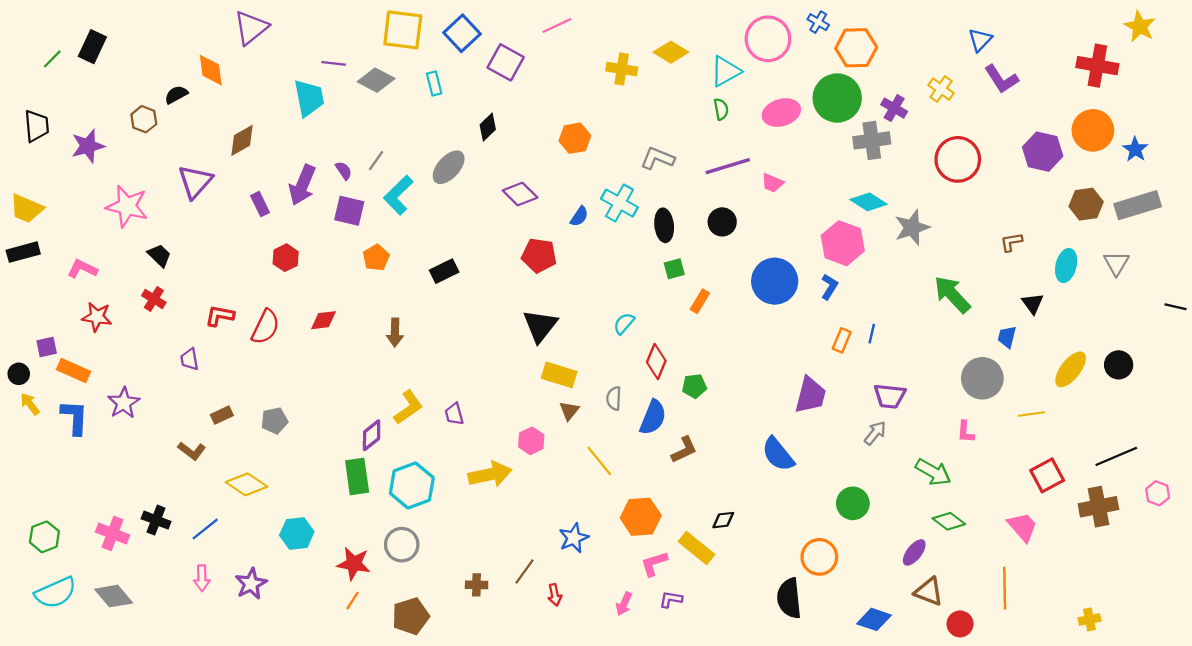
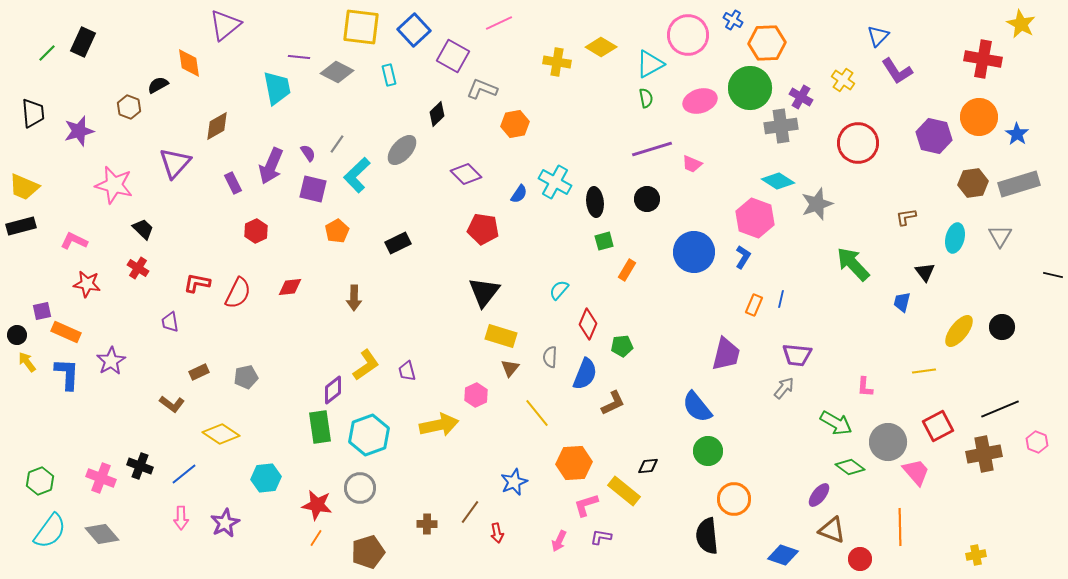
gray L-shape: (657, 158) -> (482, 89), moved
gray circle: (982, 378) -> (888, 442), moved
green circle: (853, 503) -> (708, 451), moved
cyan semicircle: (56, 593) -> (50, 531), turned -30

